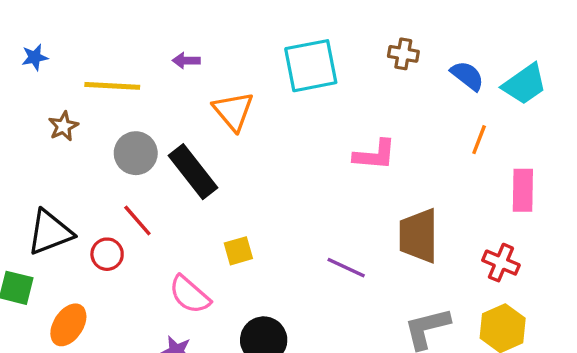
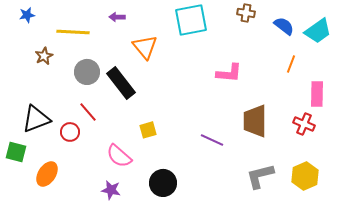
red cross: (501, 263) -> (304, 124), moved

